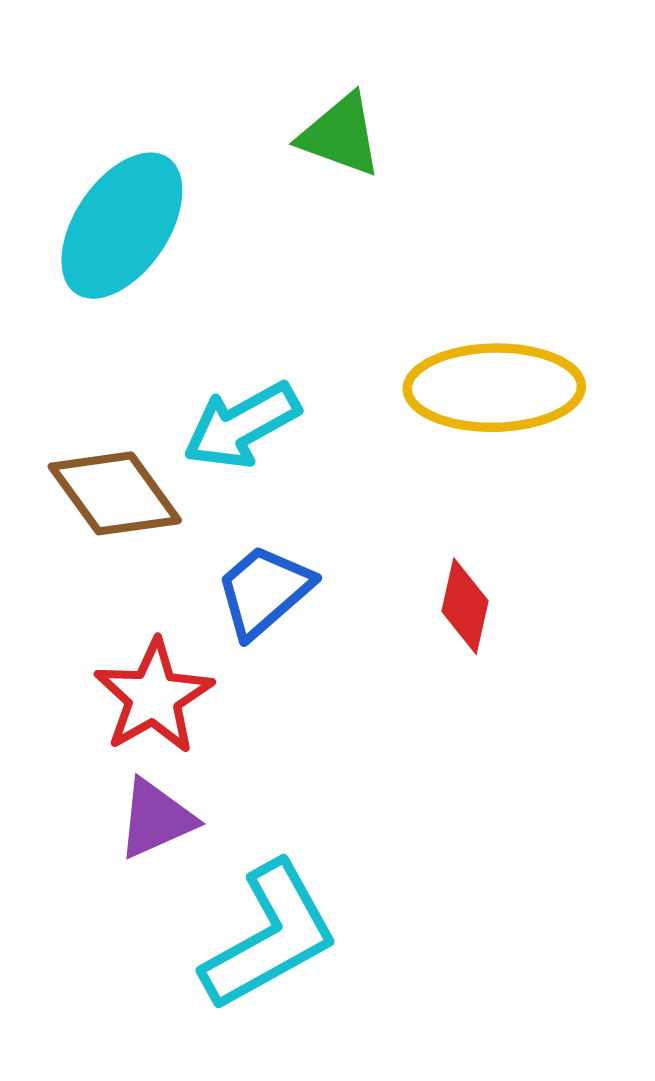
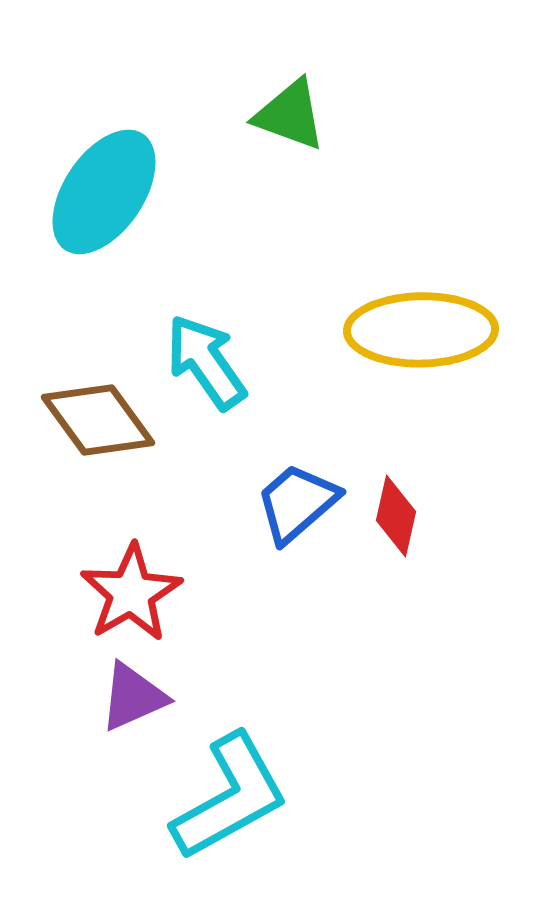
cyan arrow: (242, 425) -> (206, 362), turned 84
blue trapezoid: (264, 591) -> (297, 503), moved

